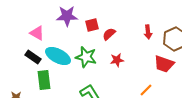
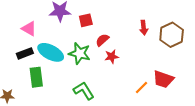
red semicircle: (109, 34) -> (102, 40), moved
black rectangle: (33, 57) -> (25, 53), turned -56
red trapezoid: (164, 64) -> (163, 79), moved

